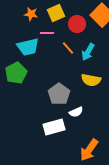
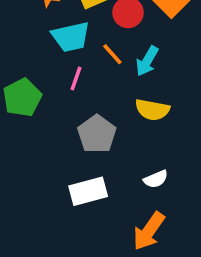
pink line: (47, 33) -> (76, 78), moved, turned -72
cyan trapezoid: (28, 47) -> (71, 37), moved
white semicircle: (76, 112) -> (156, 179), moved

